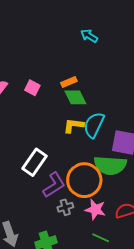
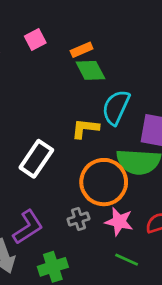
pink square: (32, 88) -> (35, 39), moved, turned 35
yellow L-shape: (74, 125) -> (85, 128), moved
purple L-shape: (54, 185) -> (28, 227), moved

